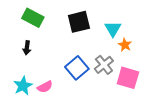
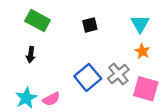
black square: (79, 22) -> (90, 25), size x0.6
cyan triangle: (113, 29) -> (140, 24), moved

